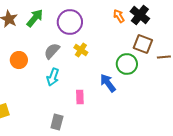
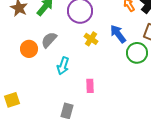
gray semicircle: (52, 51) -> (49, 40), moved
blue arrow: (108, 83) -> (118, 34), moved

